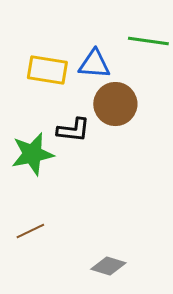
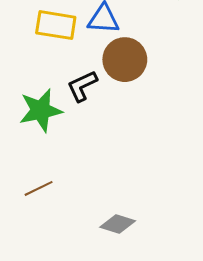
black L-shape: (73, 130) -> (82, 86), turned 148

